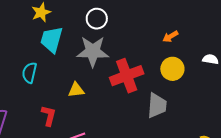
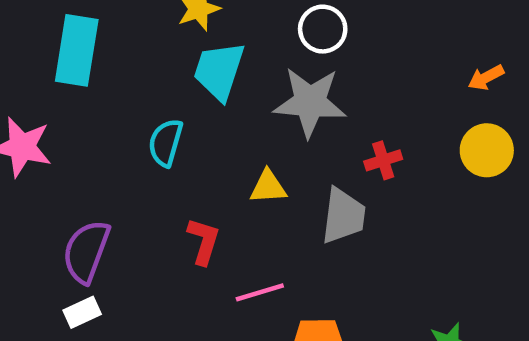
red cross: (127, 76) -> (383, 160), size x0.5
gray trapezoid: (157, 106) -> (343, 216), moved

